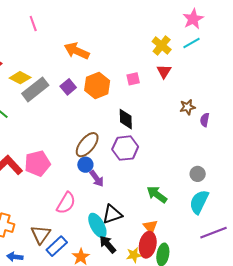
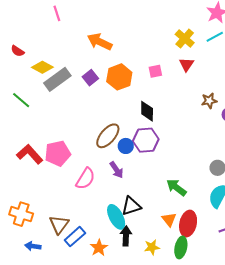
blue circle: (85, 165) -> (126, 146), moved
pink semicircle: (66, 203) -> (85, 179), moved
black arrow: (108, 244) -> (126, 236), turned 42
red ellipse: (148, 245) -> (188, 224), moved

